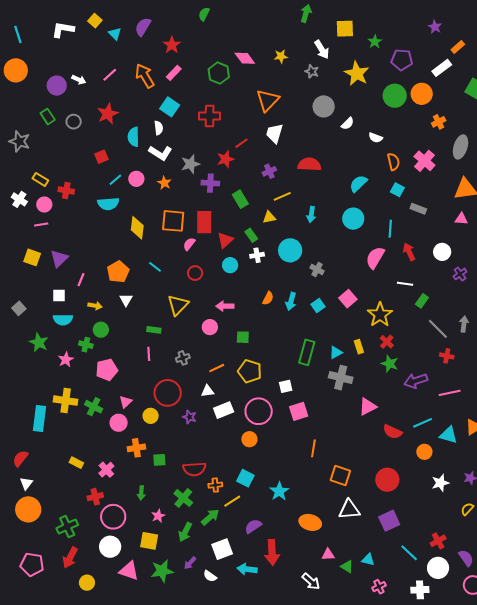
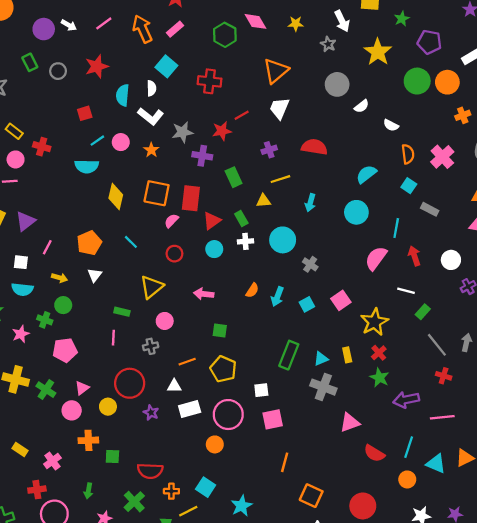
pink circle: (210, 327) -> (165, 321), moved
cyan line: (423, 423) -> (409, 447), turned -54

